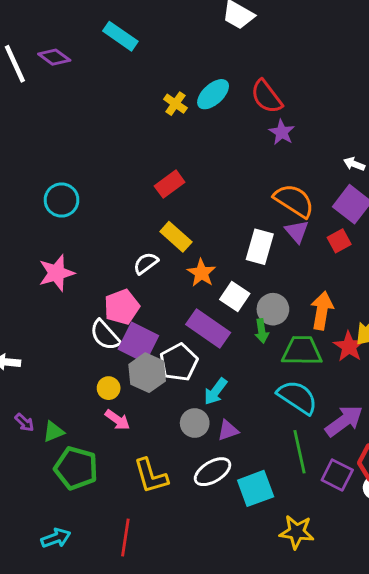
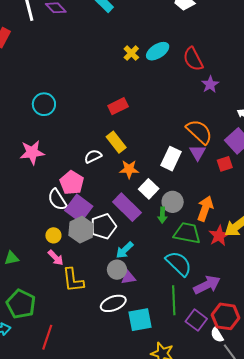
purple star: (282, 132) -> (210, 84), moved
orange star: (201, 273) -> (129, 169), turned 30
pink pentagon: (122, 307) -> (72, 183), turned -30
gray circle: (195, 423) -> (117, 270), moved
green pentagon: (76, 468) -> (21, 304), moved
yellow L-shape: (151, 476) -> (73, 280), moved

